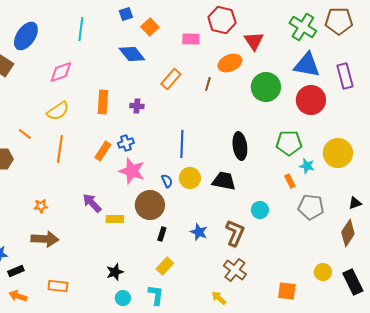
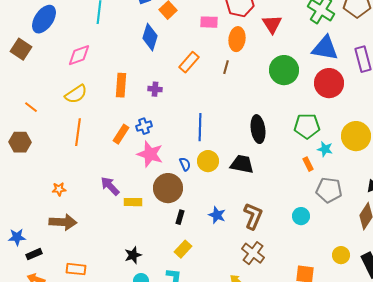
blue diamond: (132, 54) -> (150, 37), turned 56
orange ellipse: (230, 63) -> (237, 39), moved, turned -60
orange line: (25, 134) -> (31, 107), moved
cyan circle: (260, 210) -> (301, 216), moved

